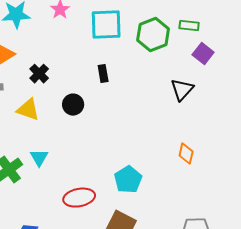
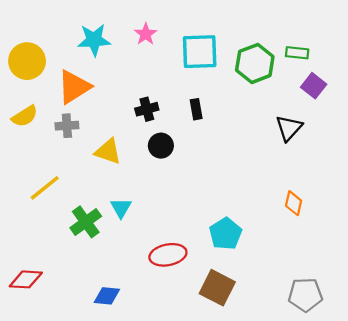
black cross: (39, 74) -> (147, 109), moved, turned 30

